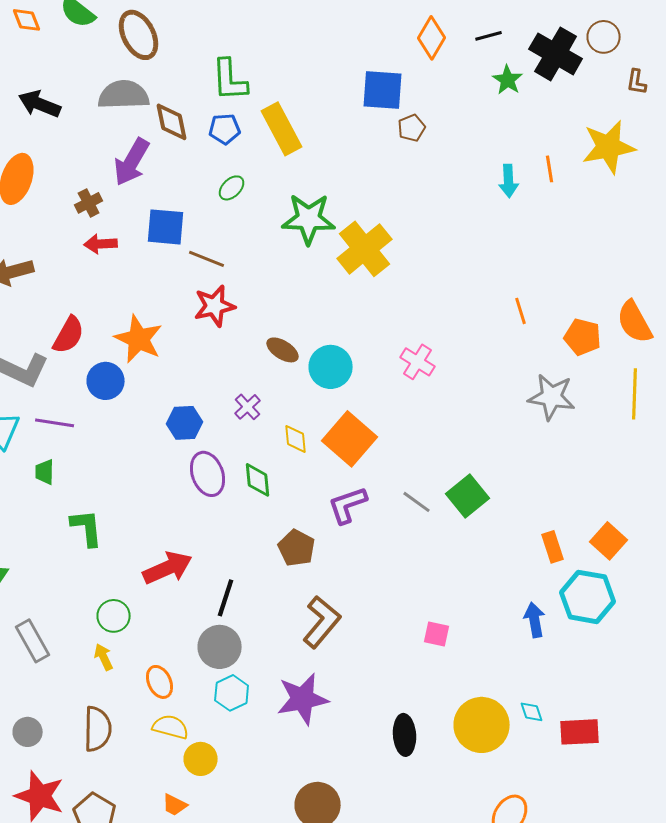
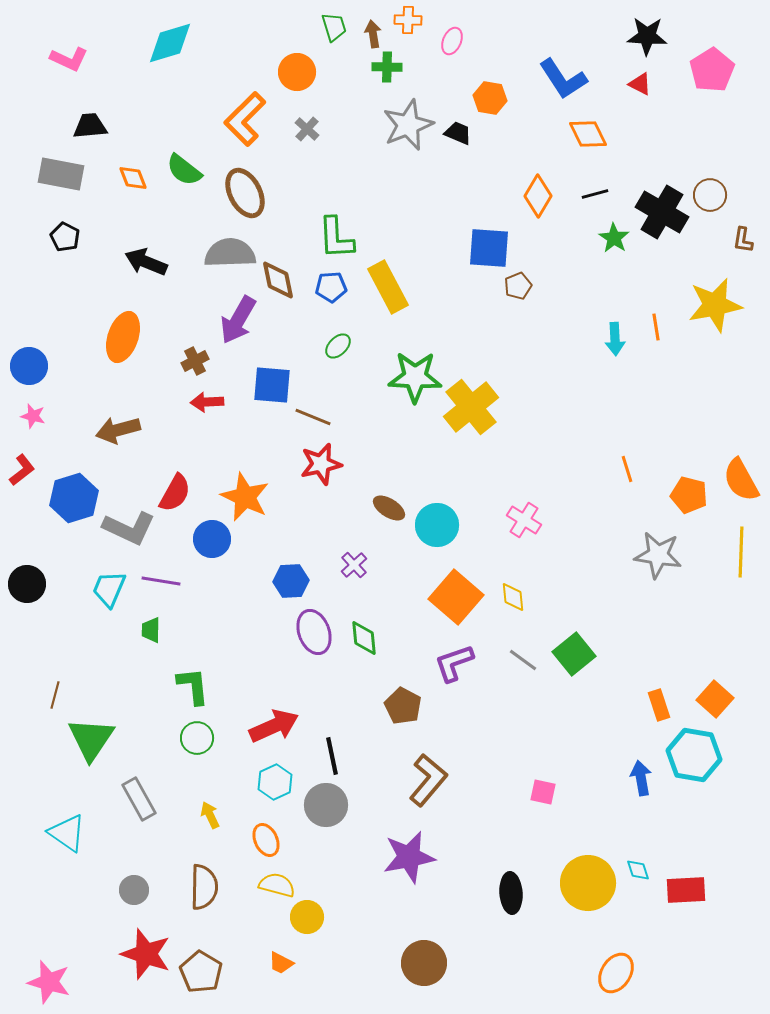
yellow diamond: (296, 439) -> (513, 597), moved
black line: (226, 598) -> (332, 756), turned -30
green circle: (114, 616) -> (197, 738), moved
cyan hexagon: (232, 693) -> (275, 782), moved

